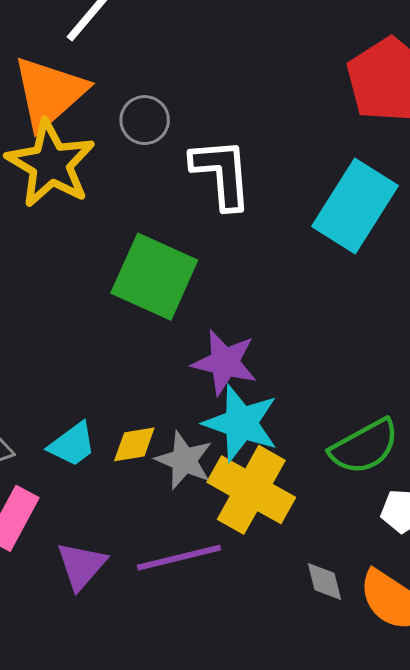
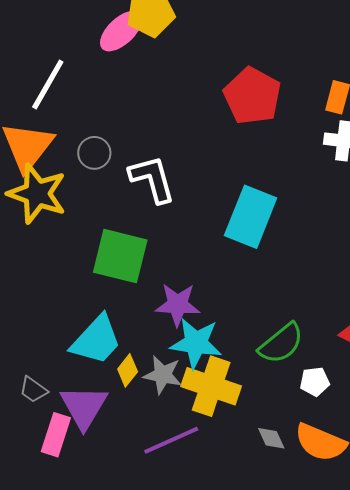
cyan rectangle: (355, 206) -> (251, 217), moved
cyan trapezoid: (72, 444) -> (96, 340), moved, size x1.6
yellow diamond: (134, 444) -> (128, 370), turned -32
purple triangle: (81, 566) -> (84, 407), moved, size x1.4

